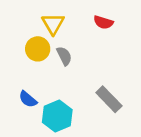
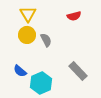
red semicircle: (103, 22) -> (74, 16), turned -32
yellow triangle: (53, 24) -> (28, 14), moved

